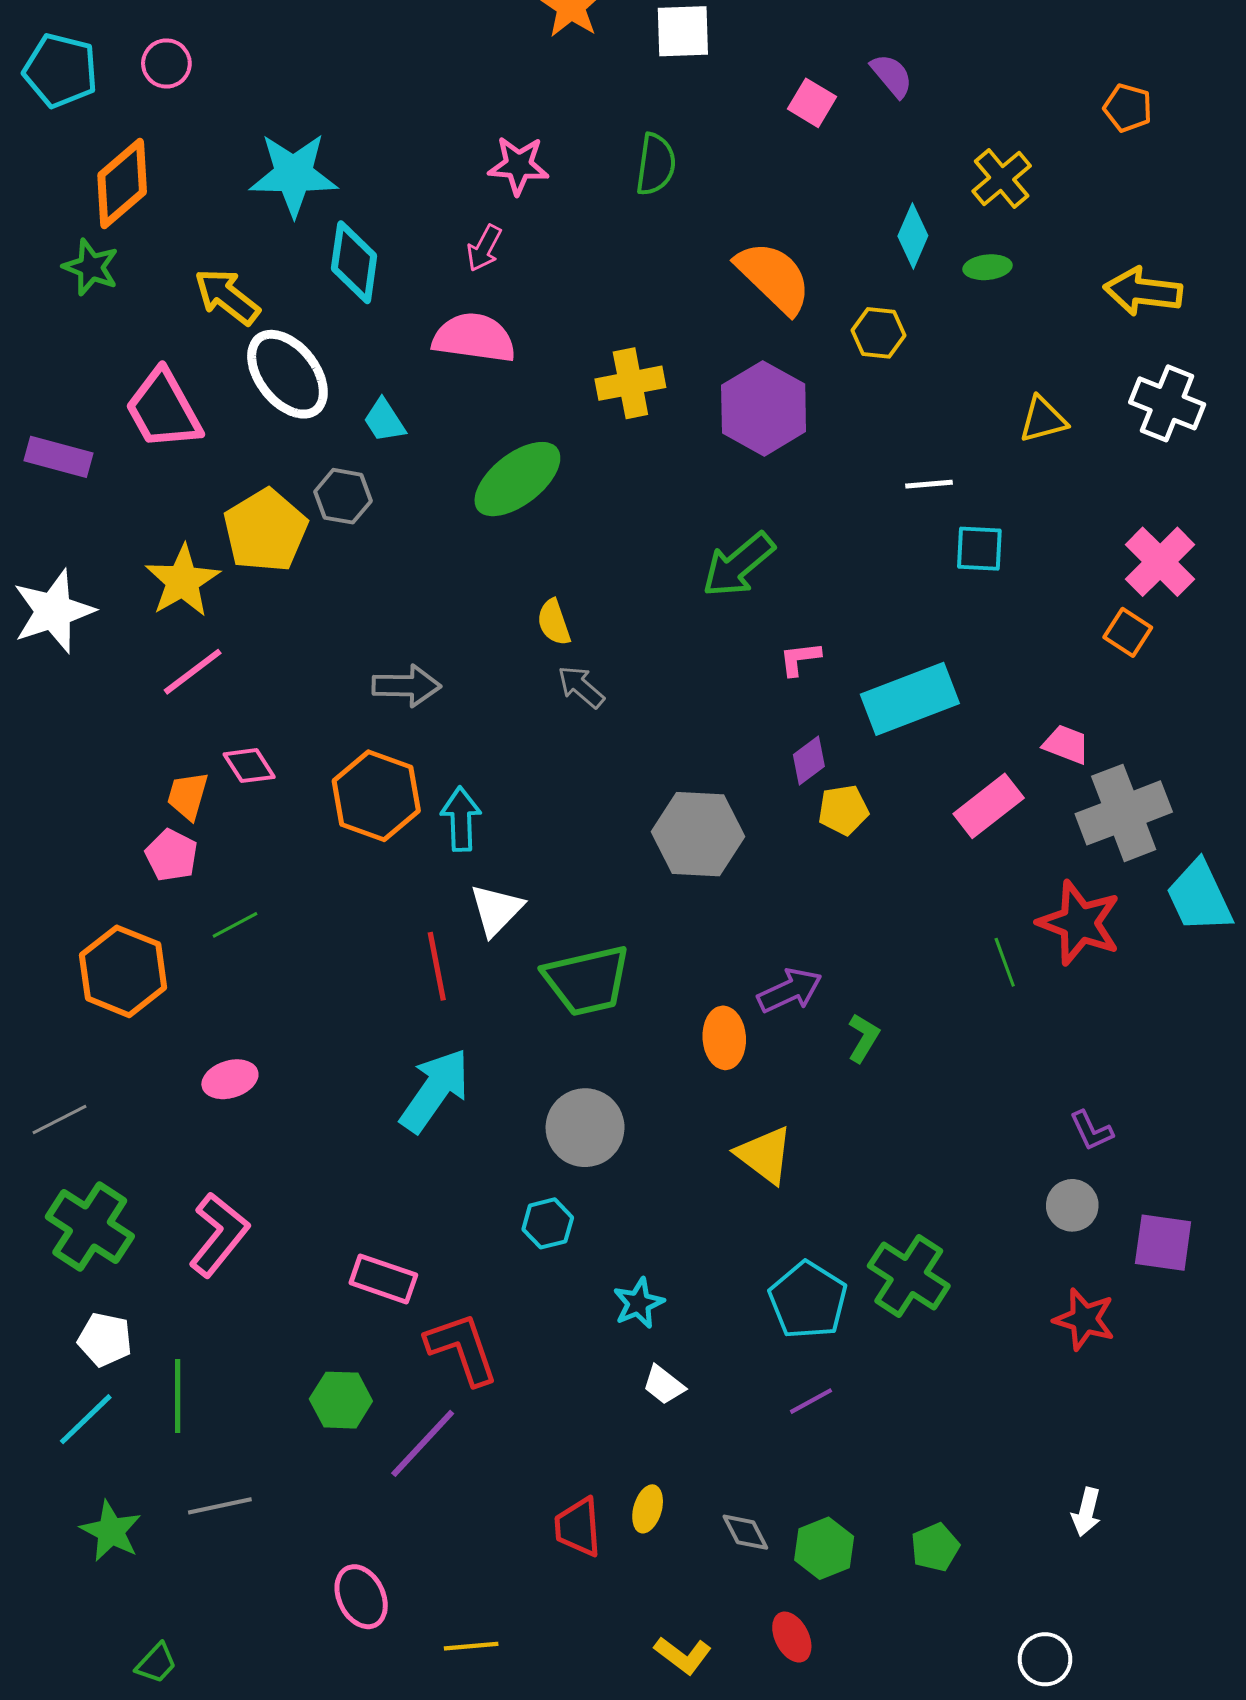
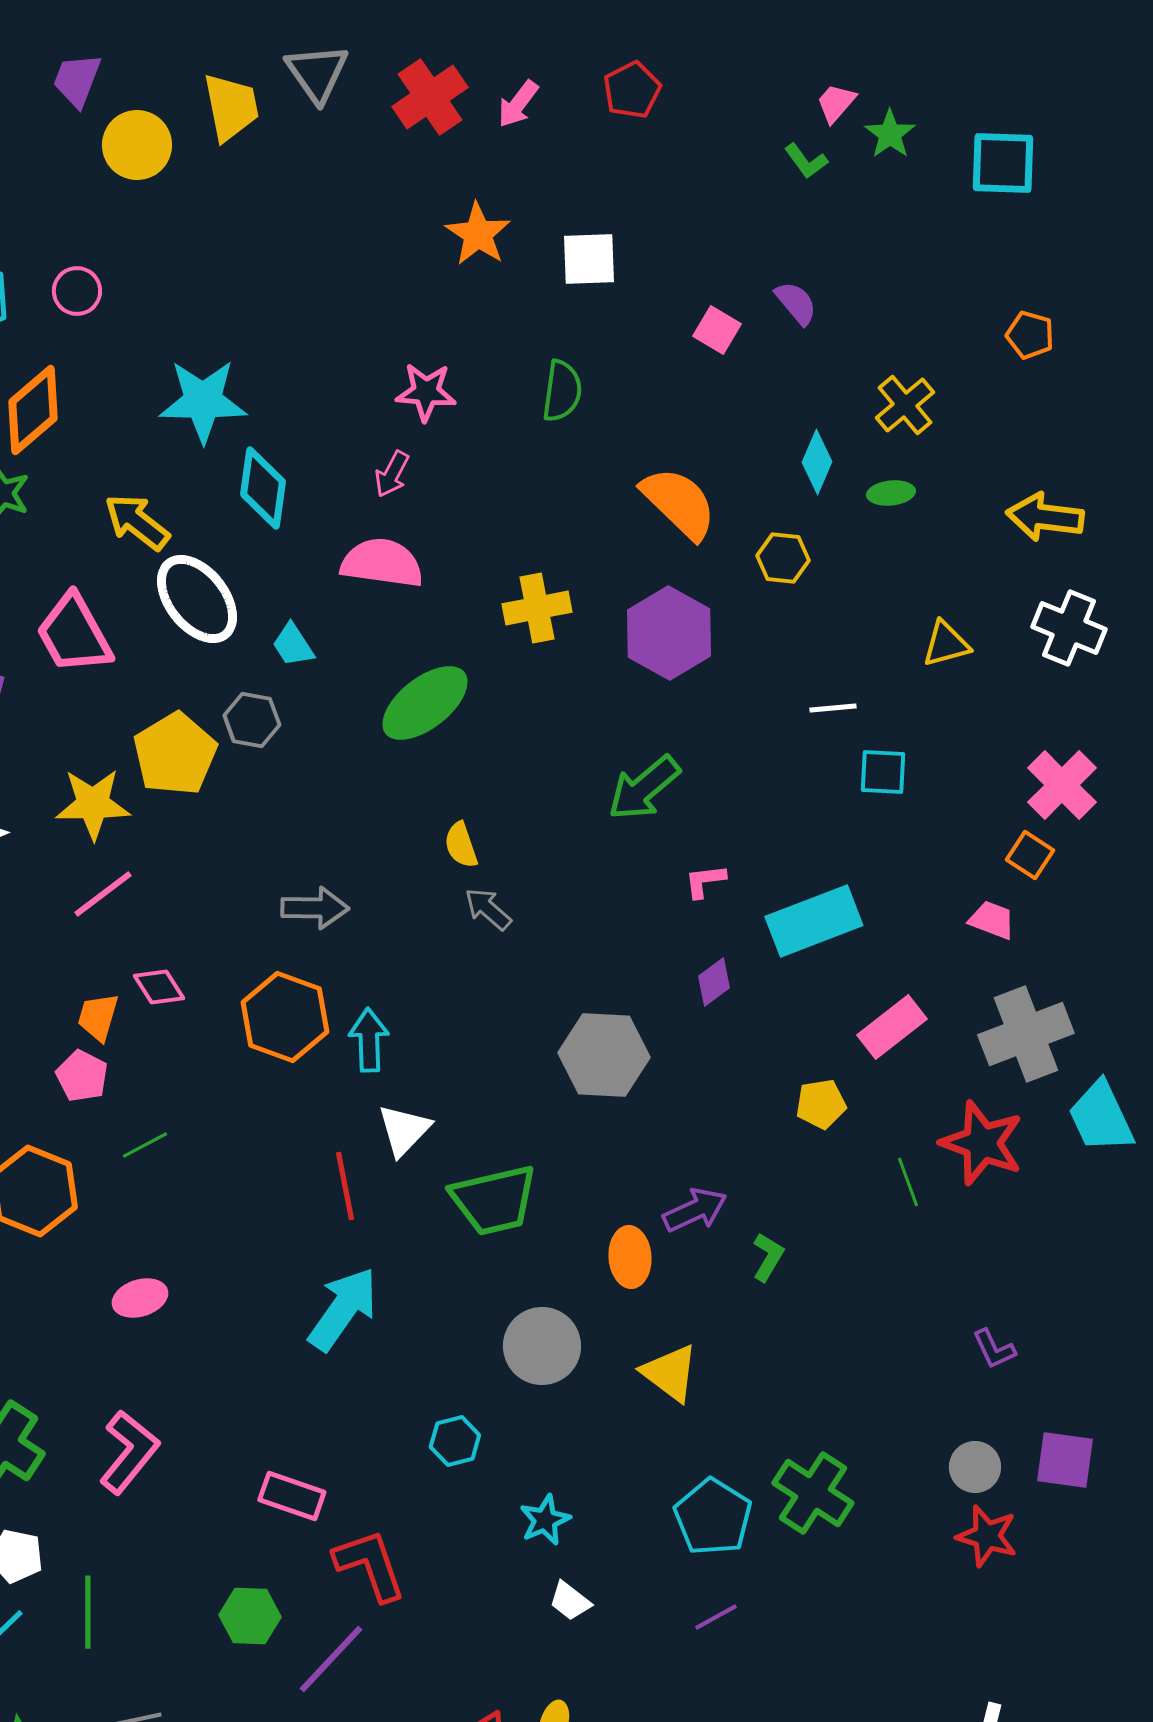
yellow star: (183, 581) -> (93, 804), turned 30
pink trapezoid: (1066, 744) -> (992, 920), moved
yellow pentagon: (843, 810) -> (821, 1104), moved
gray circle: (585, 1128) -> (542, 1346), moved
gray circle: (1072, 1205) -> (975, 1467), moved

